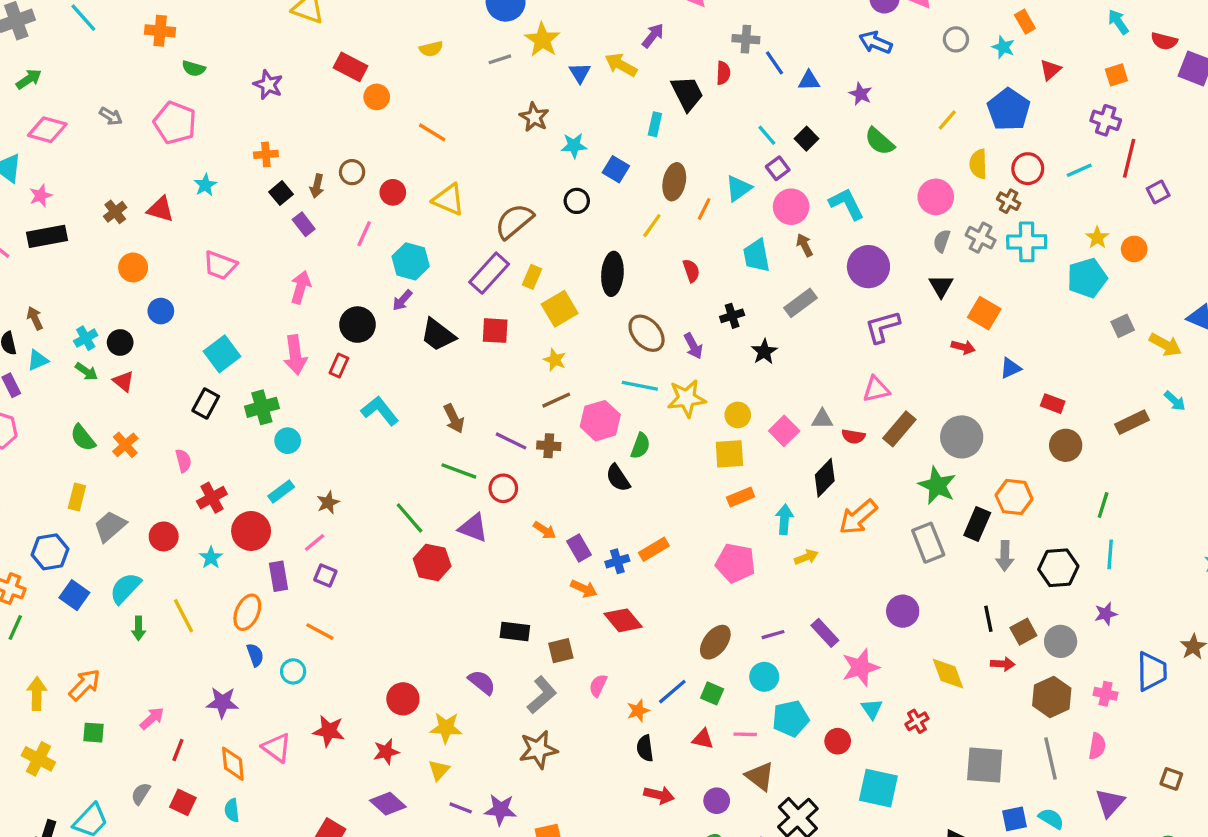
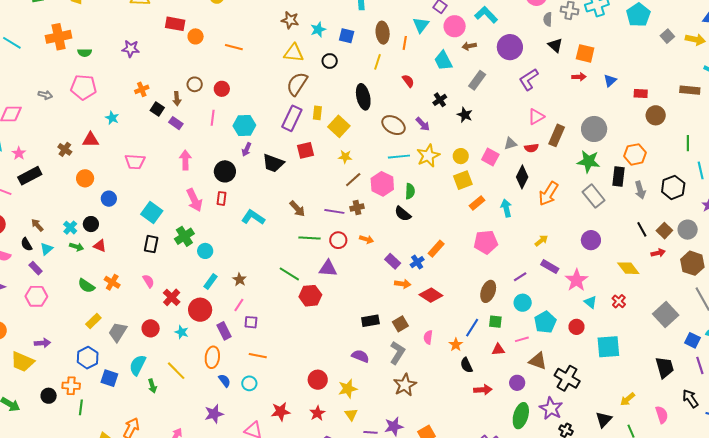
orange cross: (160, 31) -> (59, 37), size x1.4
yellow triangle: (449, 199) -> (294, 53), moved
brown arrow: (805, 245) -> (469, 46), turned -56
brown rectangle: (1132, 422) -> (690, 90), turned 48
yellow rectangle: (77, 497) -> (93, 321), turned 49
orange arrow: (545, 530) -> (367, 239), moved
yellow arrow: (806, 557) -> (541, 241), moved
gray square: (985, 765) -> (666, 315), turned -30
blue square: (1014, 819) -> (692, 340), turned -35

